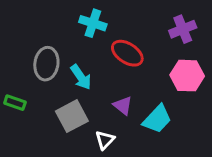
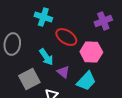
pink hexagon: (187, 76) -> (91, 52), moved
cyan arrow: (81, 77) -> (46, 57), moved

